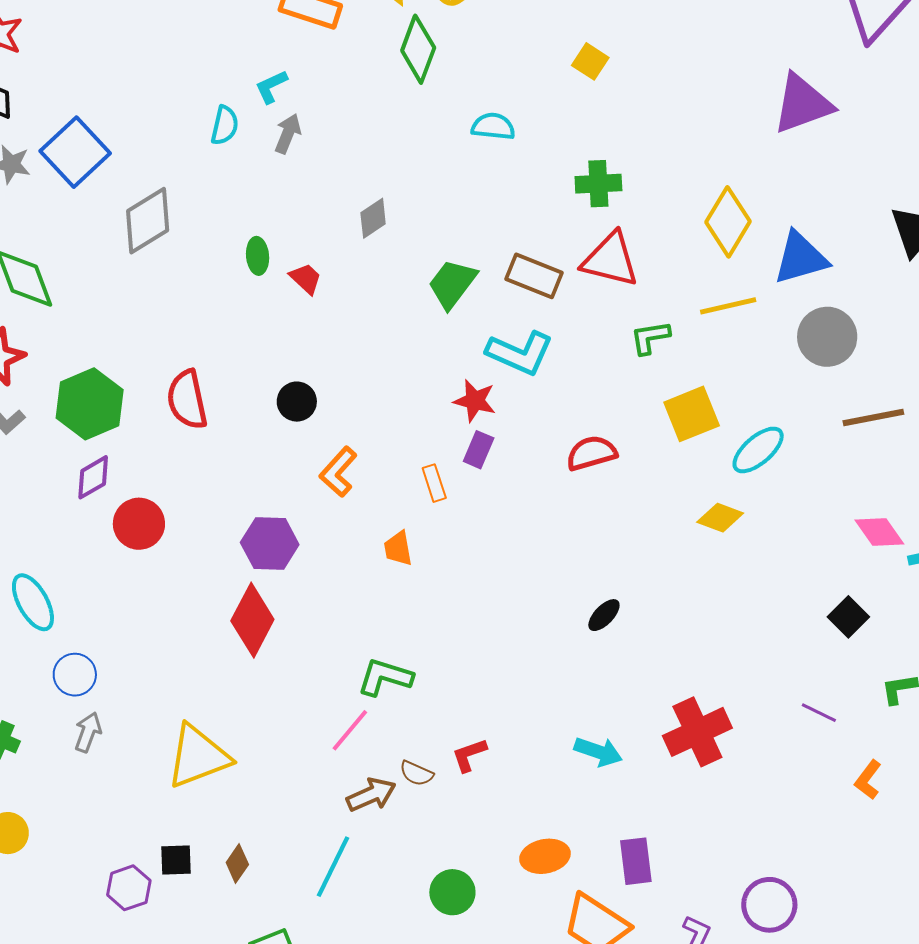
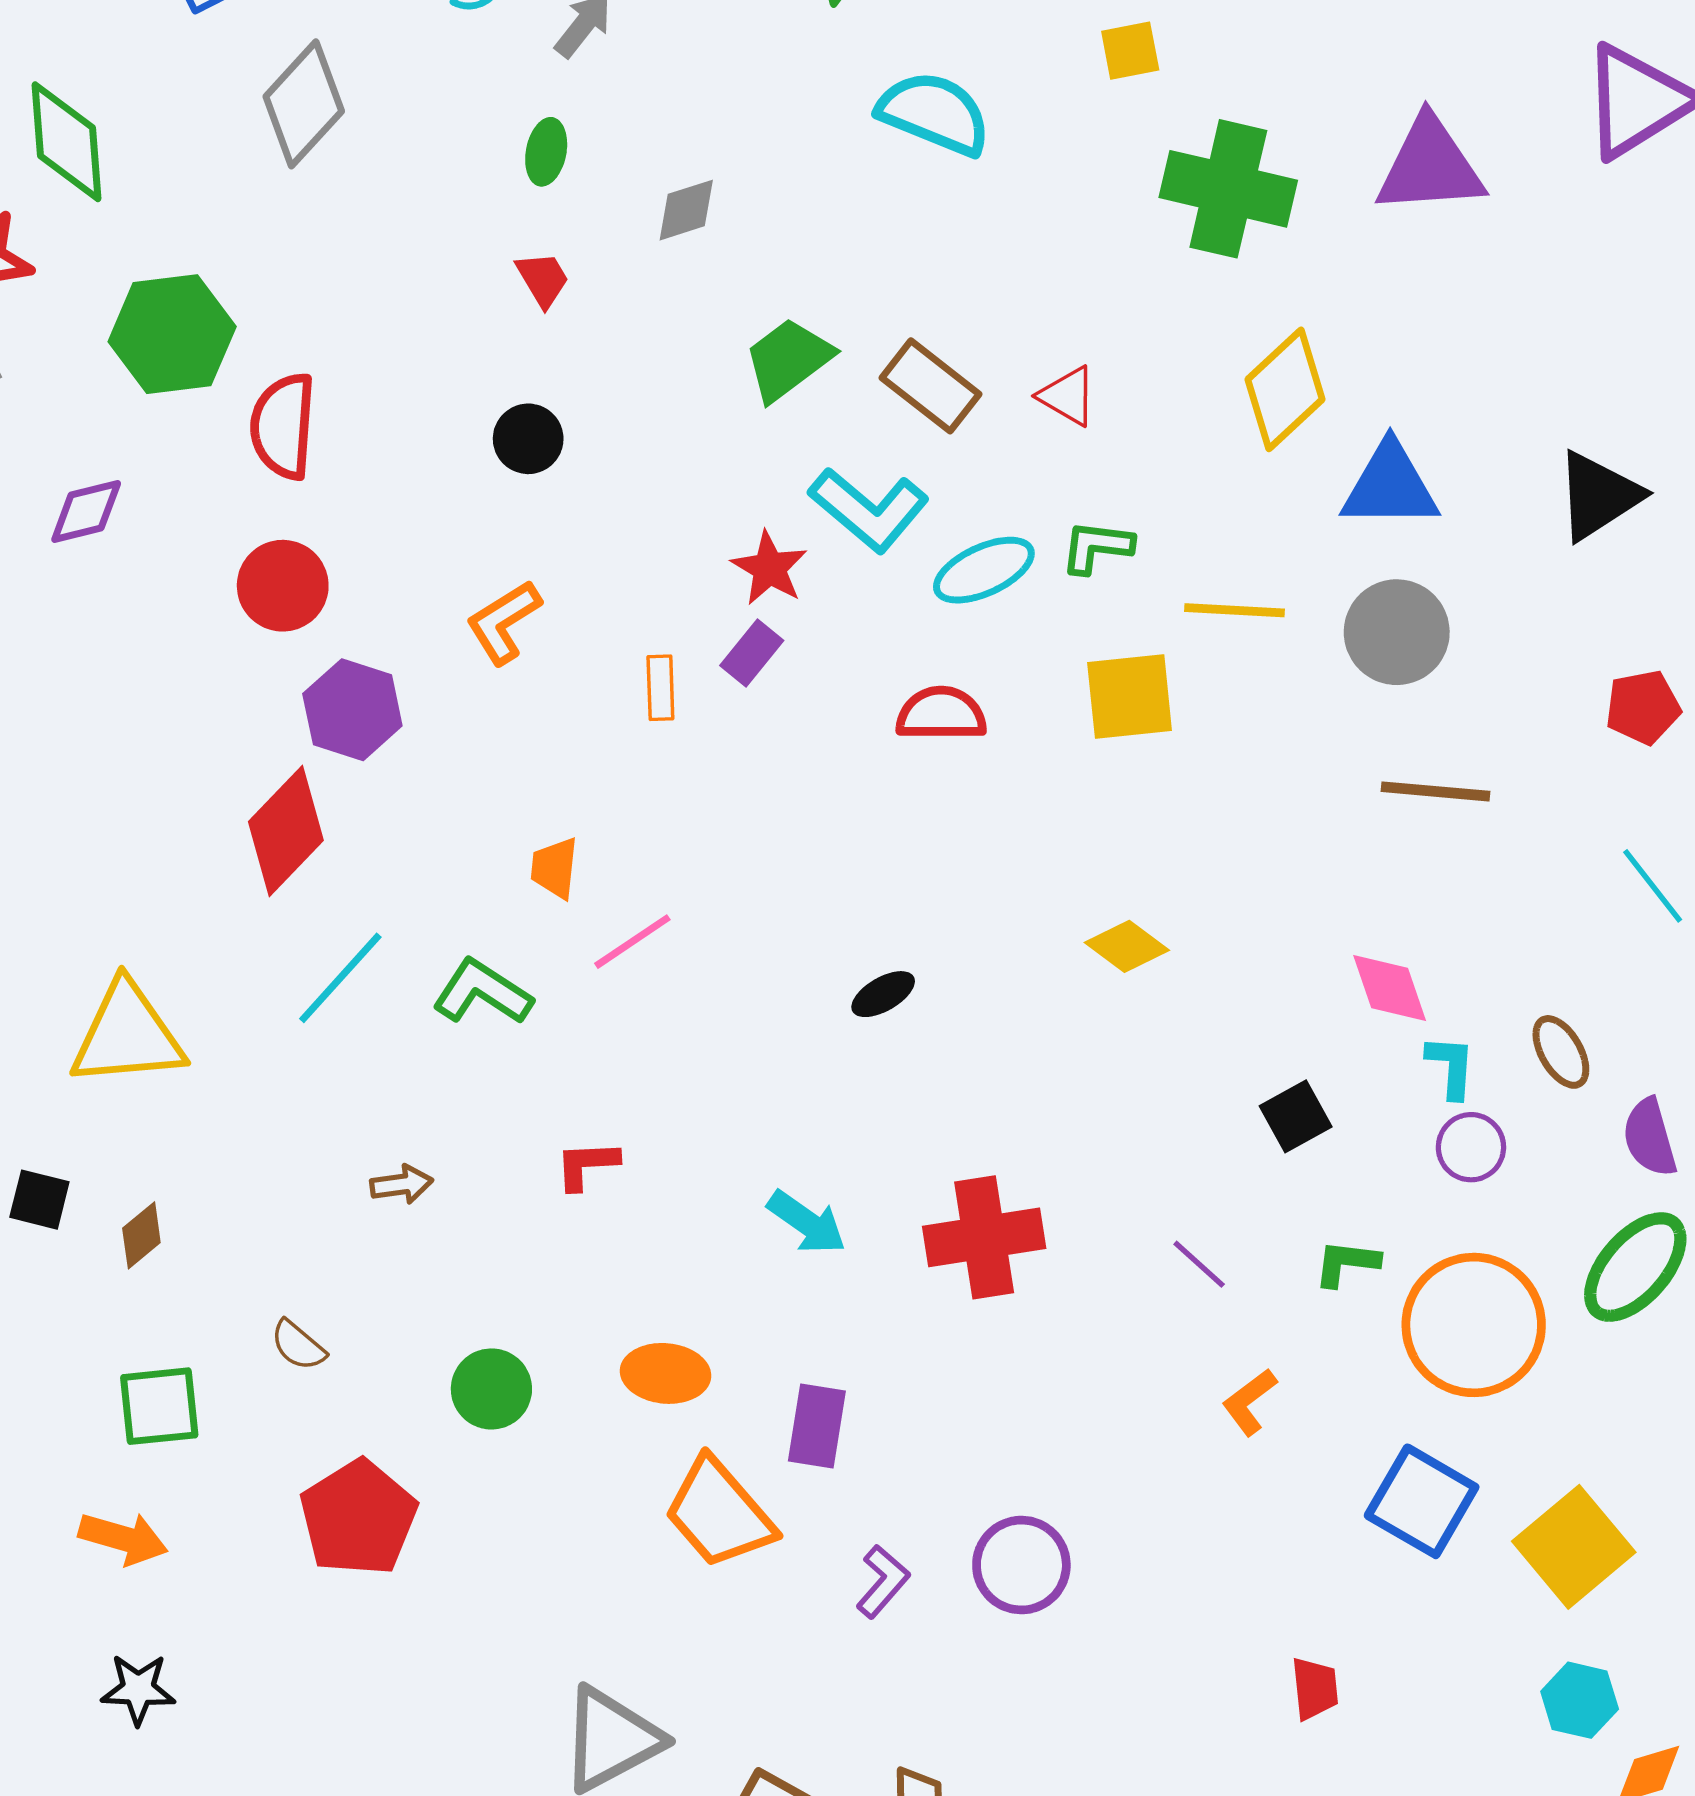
yellow square: (590, 61) -> (1130, 51), turned 30
purple triangle: (802, 104) -> (1430, 166), moved
cyan semicircle: (493, 126) -> (934, 113), size x1.5
green cross: (598, 184) -> (1228, 189), moved, size x1.6
gray diamond: (148, 221) -> (304, 104), turned -32
green ellipse: (258, 256) -> (546, 152), moved
red triangle: (610, 260) -> (1068, 396), size x0.6
yellow line: (728, 306) -> (1234, 610), moved
black circle: (297, 402) -> (528, 439), moved
green hexagon: (90, 404) -> (172, 334), moved
cyan ellipse: (758, 450) -> (984, 570), moved
yellow diamond: (720, 518) -> (1127, 946), moved
red circle: (139, 524) -> (283, 586), moved
orange trapezoid: (398, 548) -> (555, 868), moved
pink line: (350, 730) -> (632, 942), moved
brown semicircle: (416, 773) -> (298, 1345), moved
brown arrow: (371, 795) -> (402, 1184), size x0.7
cyan line: (333, 867) -> (340, 978), moved

